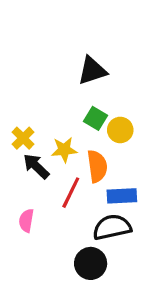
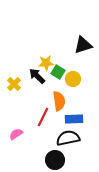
black triangle: (92, 71) -> (83, 45), moved
yellow star: (64, 150) -> (46, 63), moved
black arrow: (36, 166) -> (37, 76), moved
pink semicircle: (26, 221) -> (16, 134), turned 48

